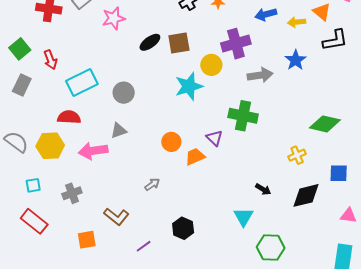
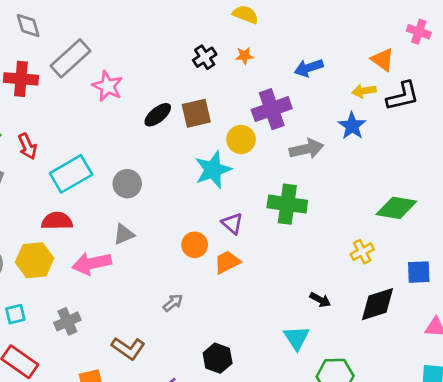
pink star: (114, 18) -> (108, 86), turned -30
yellow arrow: (297, 22) -> (364, 91), moved
purple triangle: (214, 138) -> (232, 223), moved

